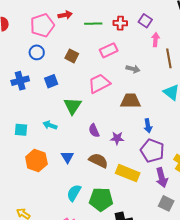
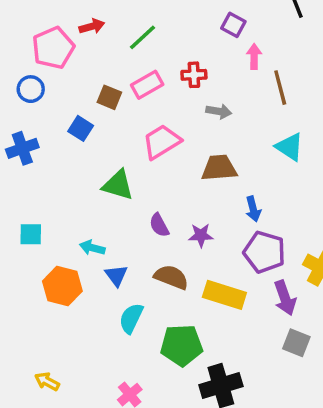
red cross: (120, 23) -> (194, 75), moved
green line: (93, 24) -> (142, 37), turned -36
pink rectangle: (109, 50) -> (147, 85), moved
blue circle: (37, 52) -> (31, 89), moved
blue square: (51, 81) -> (81, 128), moved, turned -32
green triangle: (73, 106) -> (118, 185), turned -42
cyan arrow: (50, 125) -> (92, 248), moved
cyan semicircle: (74, 193) -> (131, 318), moved

